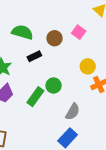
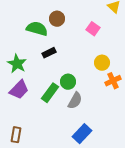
brown circle: (55, 38) -> (57, 19), moved
gray semicircle: (73, 112) -> (75, 101), moved

